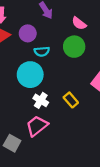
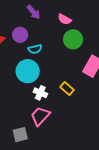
green circle: (74, 47) -> (73, 39), moved
gray square: (12, 143) -> (20, 135), turned -35

